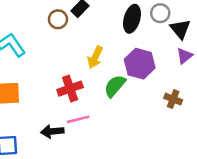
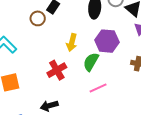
pink line: (78, 119) -> (98, 88), moved

